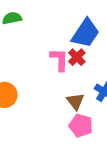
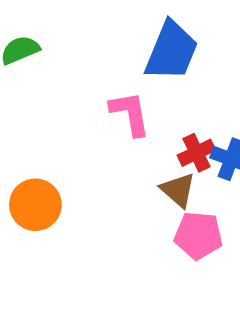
red cross: (77, 57) -> (196, 153), moved, turned 30

